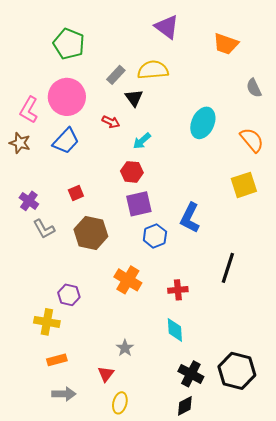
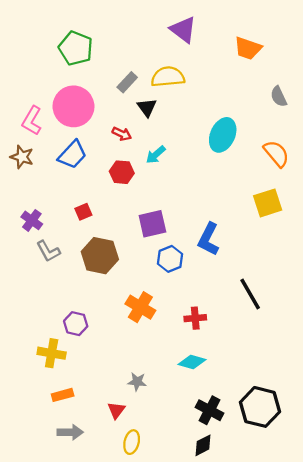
red hexagon: (132, 172) -> (122, 172), moved
black line: (228, 268) -> (250, 294), turned -48
cyan diamond: (175, 330) -> (192, 362), turned -70
gray star: (125, 348) -> (137, 382), turned -30

